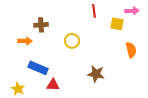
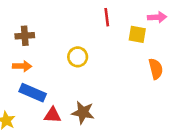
brown cross: (41, 25) -> (25, 36), moved
orange arrow: (25, 41) -> (22, 66), moved
brown star: (96, 74) -> (83, 112), moved

